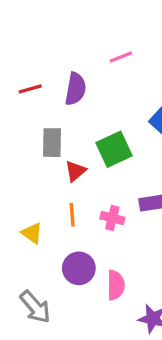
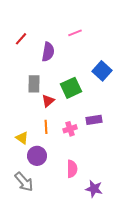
red line: (30, 89) -> (21, 39), moved, turned -32
pink cross: (112, 218) -> (70, 129), turned -32
purple circle: (79, 268) -> (37, 156), moved

